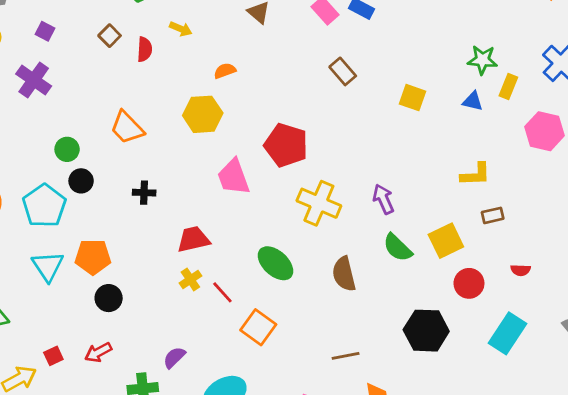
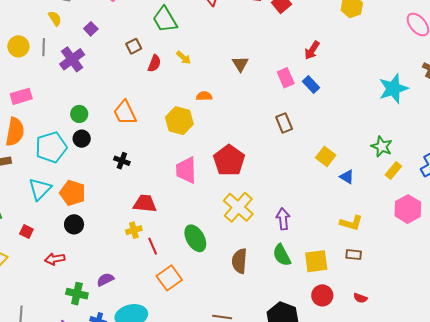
blue triangle: (473, 101) -> (347, 177), moved
red square: (53, 356) -> (26, 232), moved, turned 32

